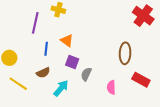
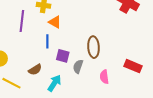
orange triangle: (67, 41) -> (55, 22), moved
blue line: (46, 49) -> (47, 41), moved
brown ellipse: (125, 53) -> (93, 47), moved

